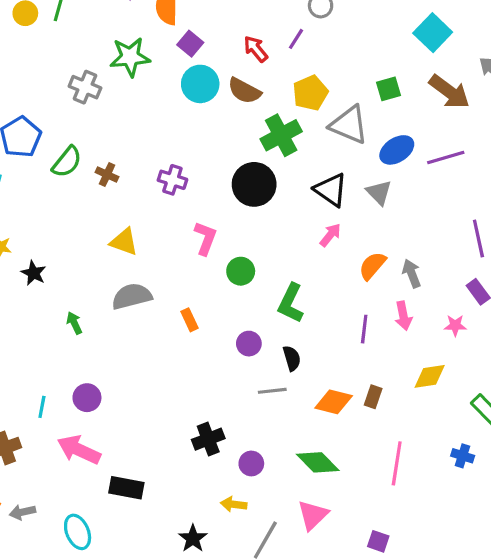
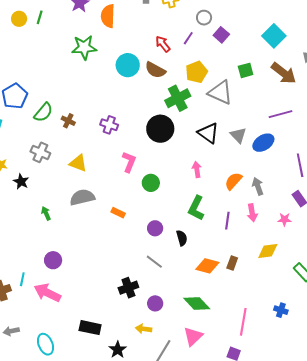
purple square: (190, 44) -> (221, 35), moved
gray cross: (85, 87) -> (40, 152), moved
blue ellipse: (397, 150) -> (263, 143), moved
pink arrow: (330, 235) -> (197, 170), moved, turned -49
green L-shape: (291, 303) -> (196, 208), moved
orange rectangle: (190, 320) -> (118, 213), turned -40
gray line: (272, 391) -> (154, 262), moved, turned 42
cyan line: (42, 407) -> (22, 279), moved
blue cross: (463, 456) -> (281, 310), moved
pink line: (397, 463) -> (243, 322), moved
black rectangle: (126, 488) -> (90, 328), moved

